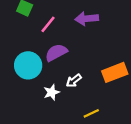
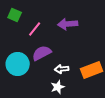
white arrow: (74, 81) -> (62, 69), moved, turned 32
white star: (52, 92) -> (58, 87), moved

